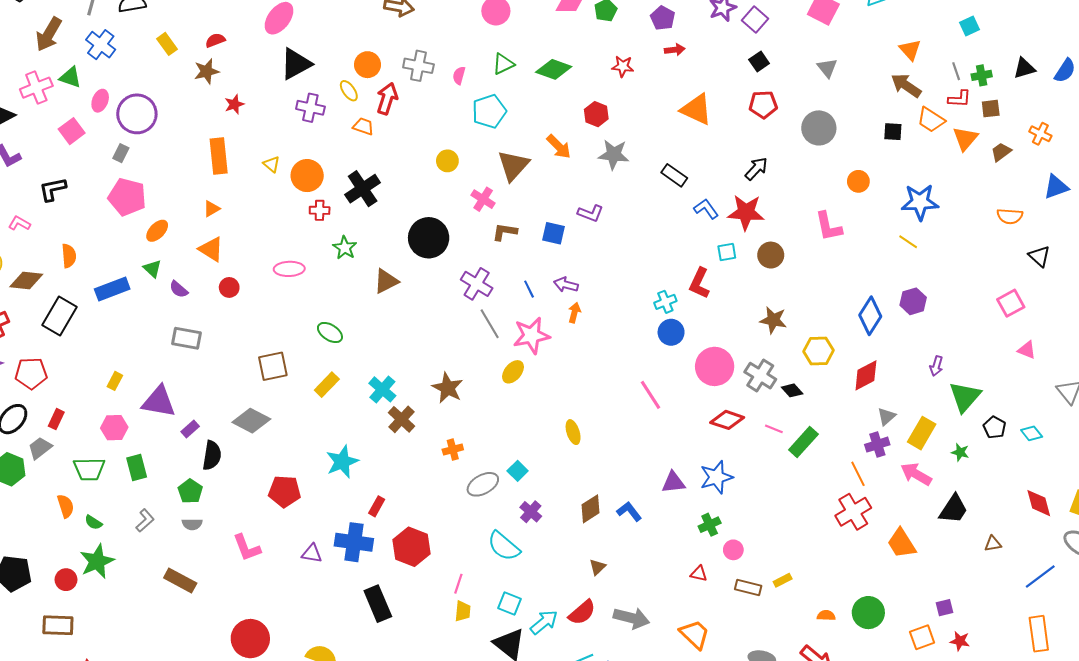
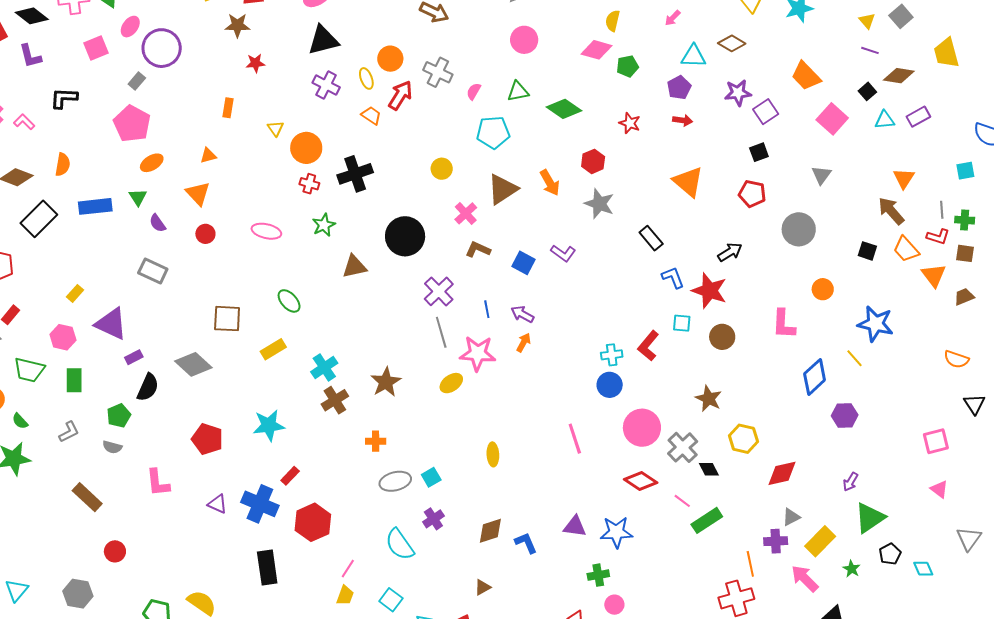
orange triangle: (965, 139) -> (934, 275), turned -32
orange rectangle: (219, 156) -> (228, 108), size x0.6
blue diamond: (870, 316) -> (815, 377), moved
red circle: (250, 639) -> (115, 551), moved, size x0.6

